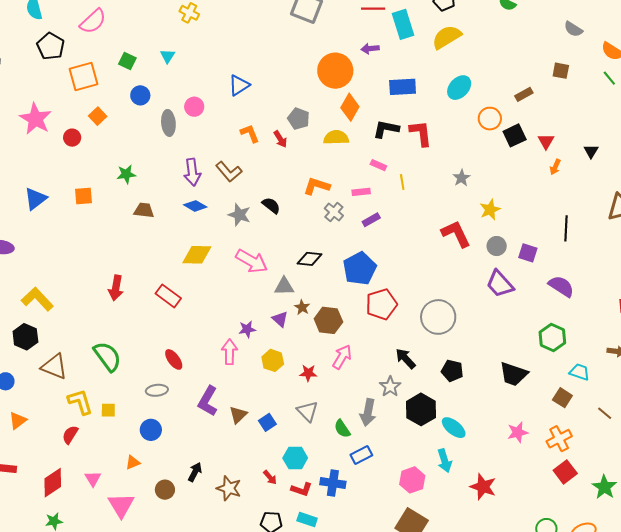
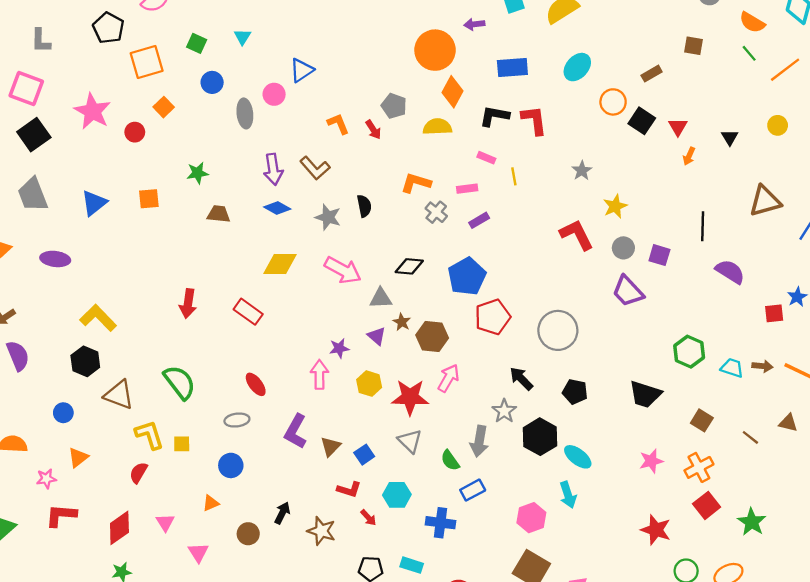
blue triangle: (239, 85) -> (302, 70), moved
black square: (515, 135) -> (642, 121), turned -30
black semicircle: (271, 205) -> (364, 206), turned 42
purple semicircle: (561, 286) -> (730, 272), moved
cyan trapezoid: (580, 372) -> (732, 368), moved
red star: (308, 373) -> (410, 397), size x1.8
red star: (483, 487) -> (656, 530), moved
red L-shape: (302, 489) -> (349, 490), moved
pink triangle: (121, 505) -> (198, 552), size x0.7

